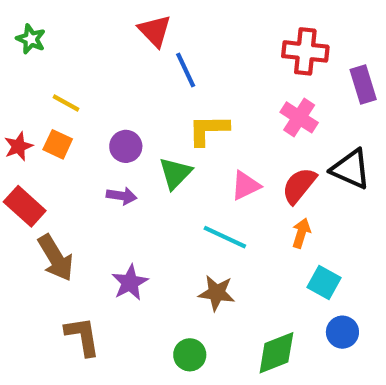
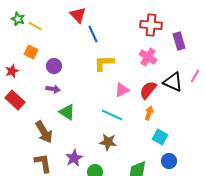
yellow line: (66, 103) -> (35, 26), moved
orange square: (58, 144) -> (31, 52), moved
purple circle: (126, 146) -> (54, 66), moved
green triangle: (175, 173) -> (67, 112), moved, turned -42
purple arrow: (122, 196) -> (53, 89), moved
brown arrow: (56, 258) -> (44, 132), moved
purple star: (130, 283) -> (74, 158), moved

